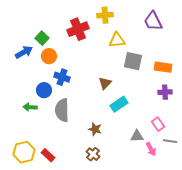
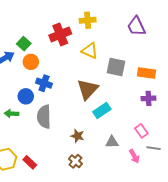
yellow triangle: (117, 40) -> (90, 51), moved, turned 30
brown triangle: (105, 83) -> (88, 89), size x1.6
gray triangle: (137, 136) -> (112, 142), moved

